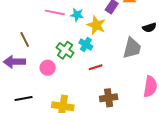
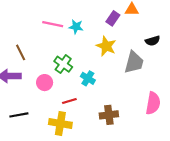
yellow star: (96, 25) -> (106, 46), moved
cyan cross: (86, 44) -> (88, 78), moved
red line: (96, 67) -> (69, 101), moved

